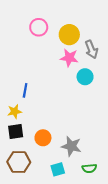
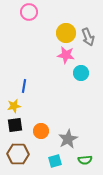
pink circle: (39, 27) -> (29, 12), moved
gray arrow: (91, 49) -> (88, 37), moved
gray star: (71, 146) -> (68, 139), turned 30

